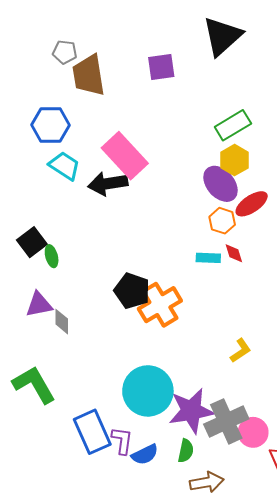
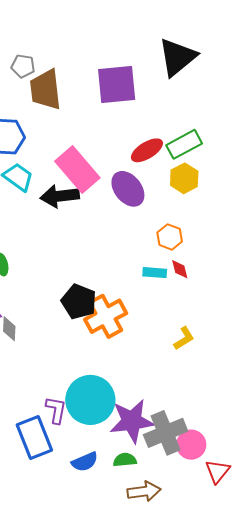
purple square: (161, 67) -> (117, 85), size x1.5
purple ellipse: (220, 184) -> (128, 189), moved
red ellipse: (252, 204) -> (147, 150), moved
yellow L-shape: (241, 351) -> (184, 338), moved
purple L-shape: (122, 441) -> (56, 410), moved
green semicircle: (186, 451) -> (125, 460), turned -110

